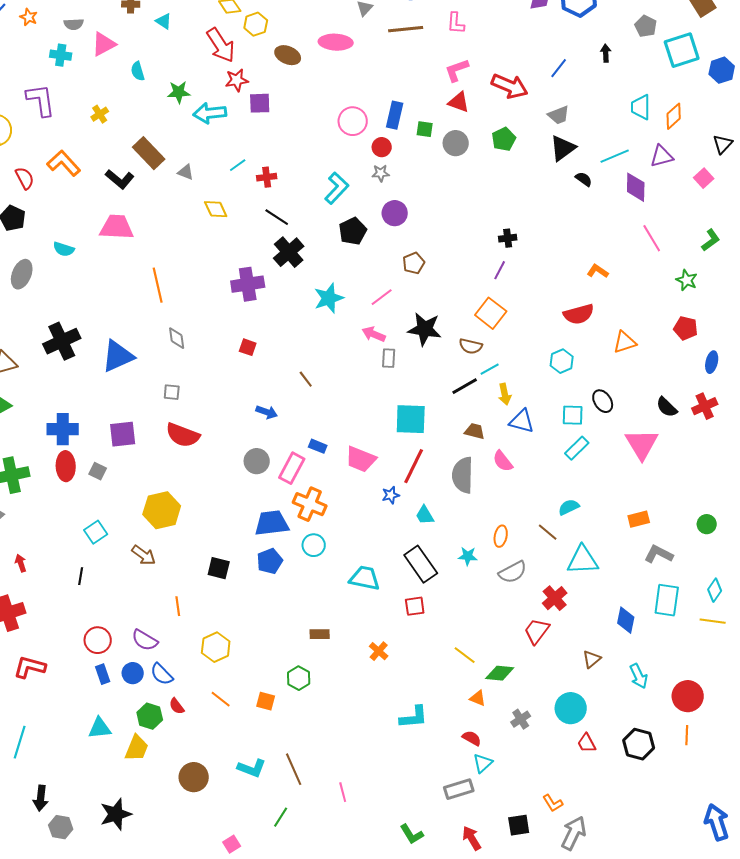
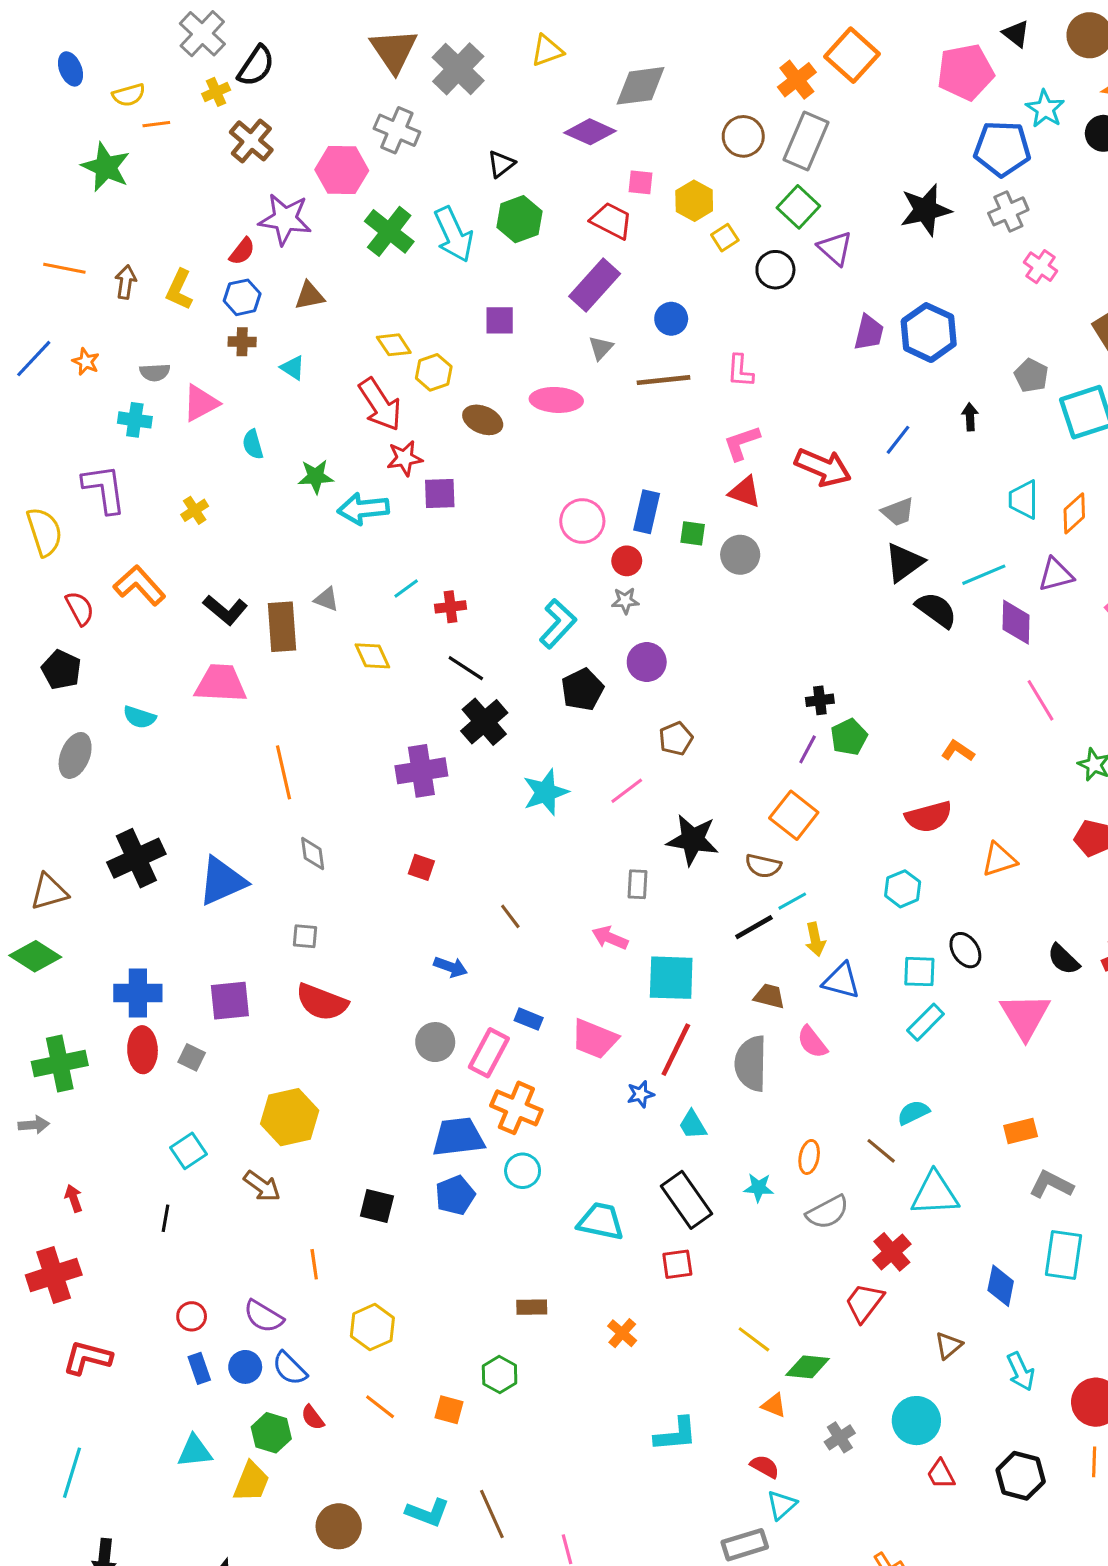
green pentagon: (504, 139) -> (849, 737), moved
brown rectangle: (149, 153) -> (282, 627), moved, turned 40
black semicircle: (584, 179) -> (936, 610), size x1.6
pink arrow: (374, 334) -> (610, 938), moved
red circle: (98, 640) -> (192, 1316), size x0.7

